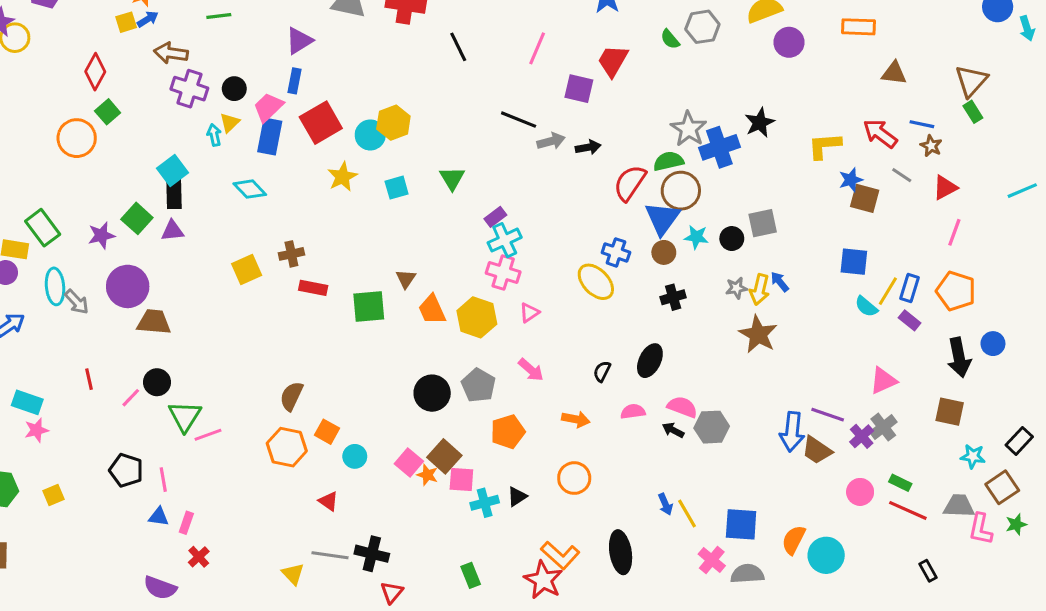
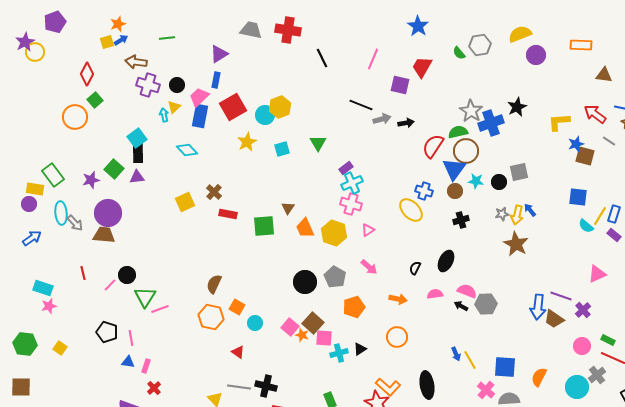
brown cross: (291, 254) -> (214, 192), turned -35
brown trapezoid: (154, 322) -> (104, 235), moved
gray cross: (883, 427) -> (597, 375), moved
yellow square: (53, 495) -> (60, 348), turned -32
cyan circle: (826, 555) -> (577, 387), moved

